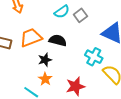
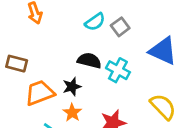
orange trapezoid: (31, 38) -> (40, 93), moved
cyan cross: (94, 57) -> (118, 70), moved

